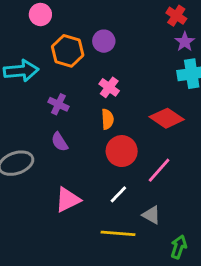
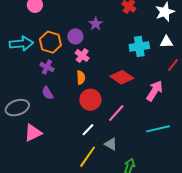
purple circle: (104, 41) -> (75, 36), moved
purple star: (185, 42) -> (96, 24), moved
orange hexagon: (68, 51) -> (50, 42), moved
pink triangle: (68, 200) -> (33, 133), moved
yellow line: (118, 233) -> (88, 157), turned -60

